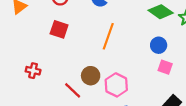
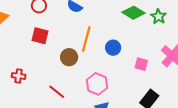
blue circle: (159, 45) -> (113, 48), moved
brown circle: (91, 76) -> (69, 57), moved

